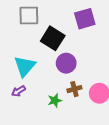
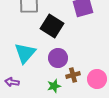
purple circle: (66, 63) -> (58, 58), moved
purple arrow: (18, 91) -> (12, 82), moved, turned 40

